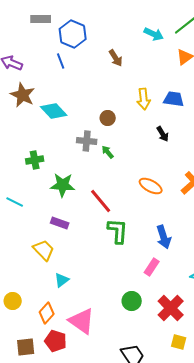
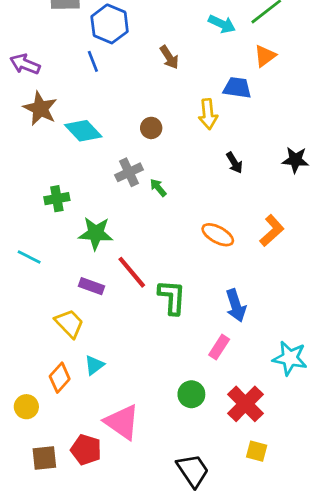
blue trapezoid: (174, 99) -> (237, 88), moved
brown circle: (108, 118) -> (151, 128), moved
gray cross: (87, 141) -> (129, 172), turned -30
red line: (101, 201) -> (132, 272), moved
yellow circle: (13, 301) -> (26, 407), moved
orange diamond: (47, 313) -> (60, 378), moved

